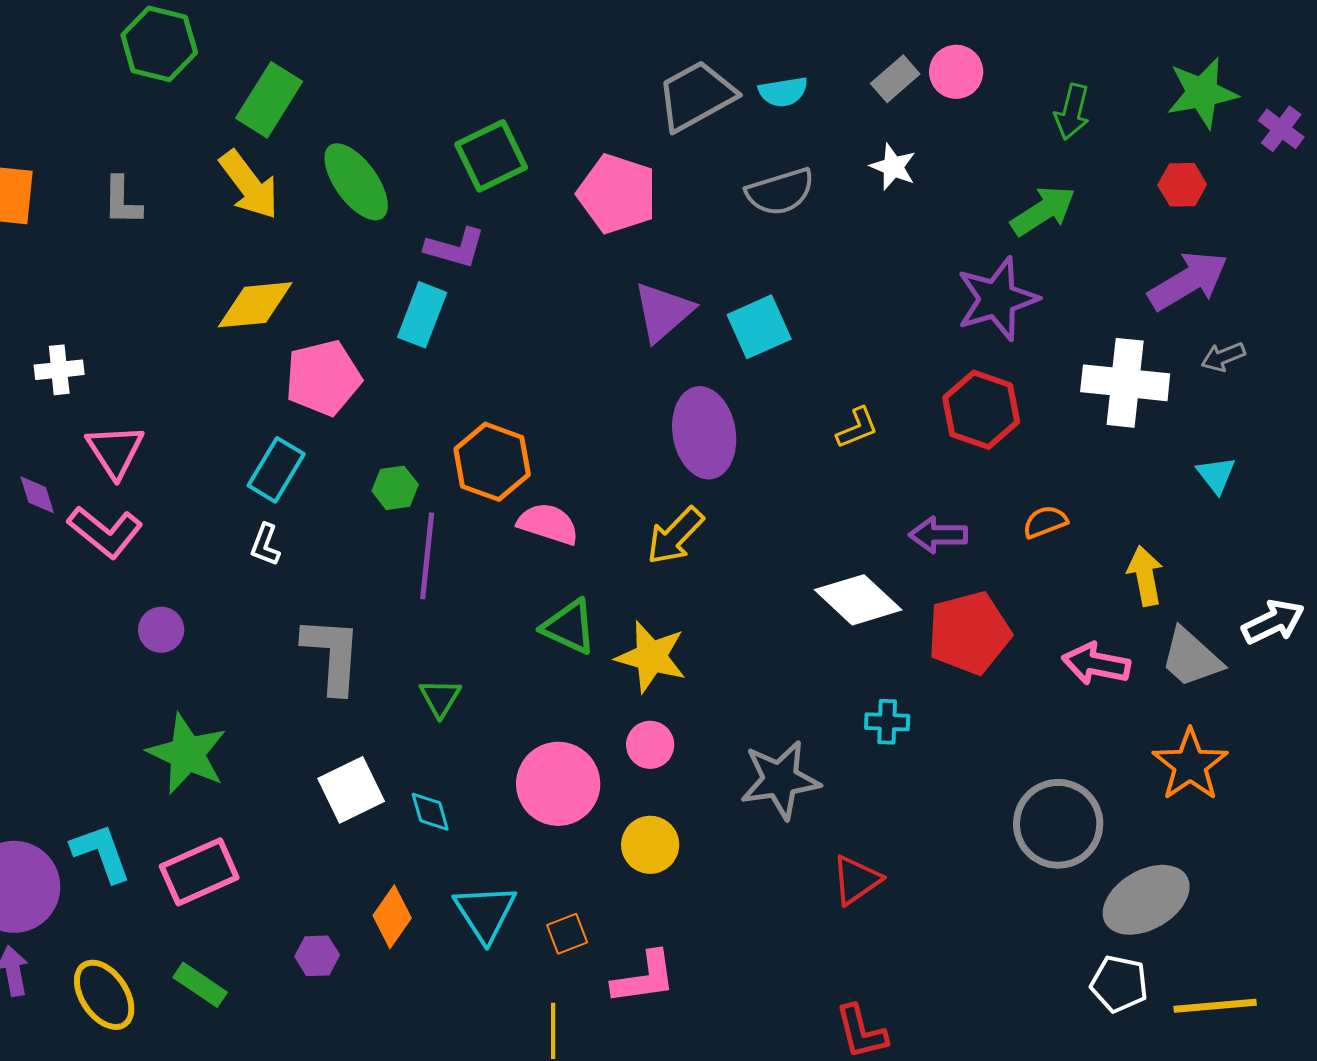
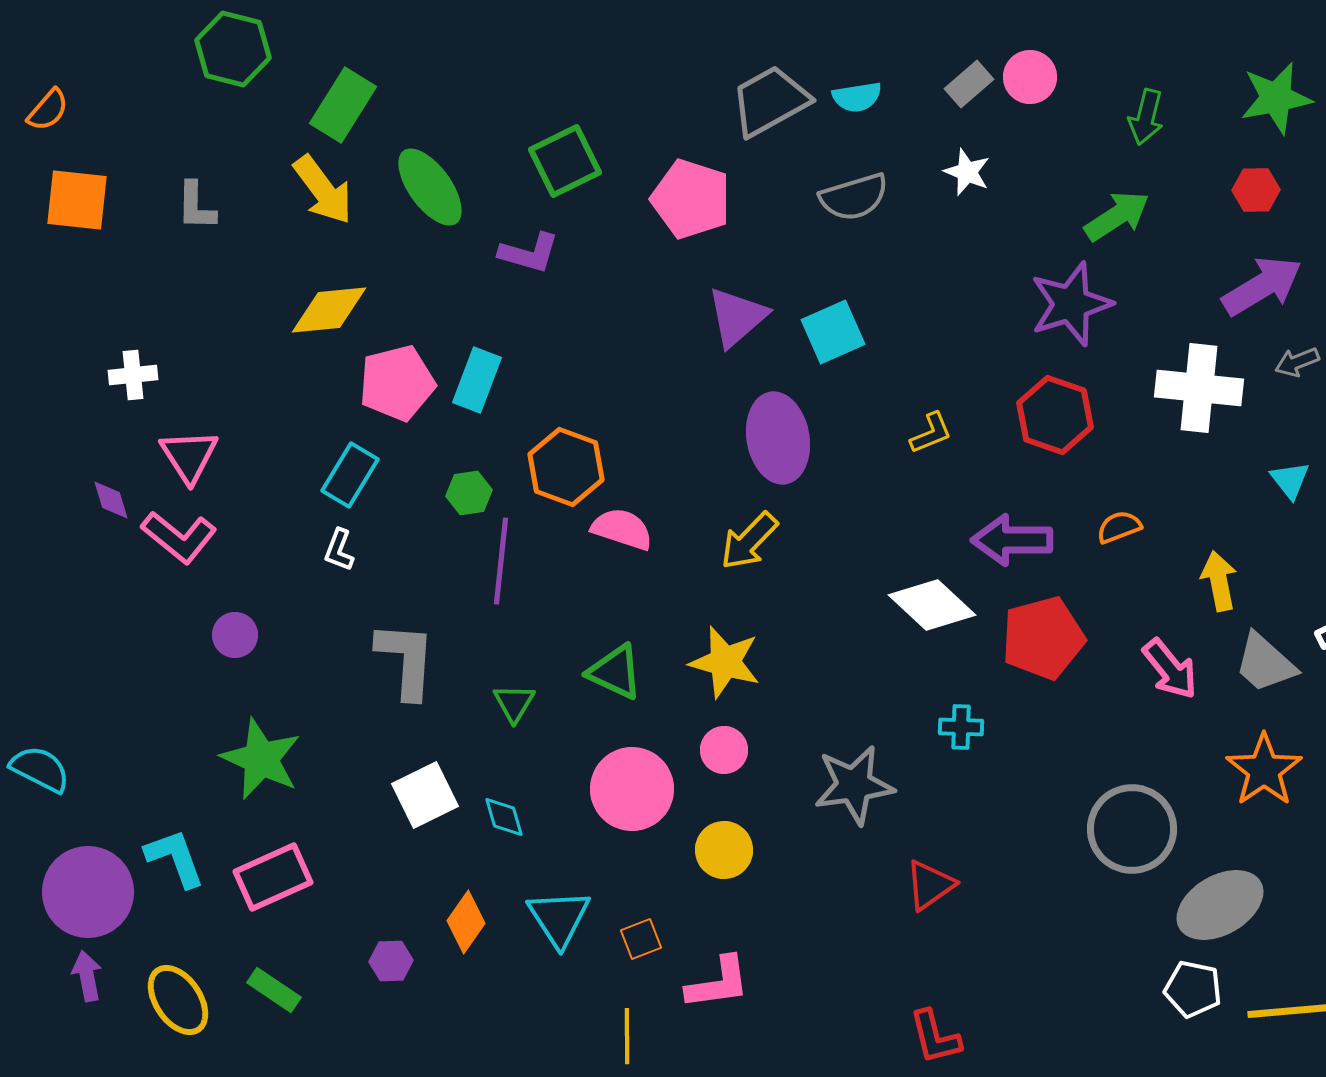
cyan rectangle: (422, 315) -> (477, 380), moved
purple arrow: (938, 535) -> (1012, 540), size x1.4
green triangle: (569, 627) -> (615, 672), moved
pink arrow: (1096, 664) -> (1170, 669), turned -140

